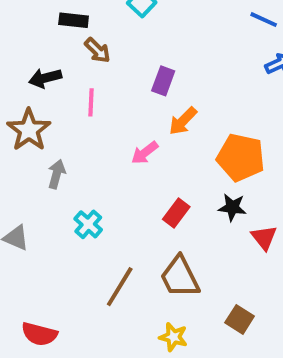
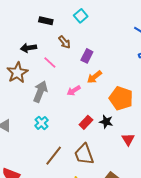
brown arrow: (97, 50) -> (64, 42), moved
pink line: (91, 102) -> (50, 62), turned -56
gray arrow: (57, 174) -> (40, 92), moved, size x1.5
black star: (232, 207) -> (106, 122), moved

